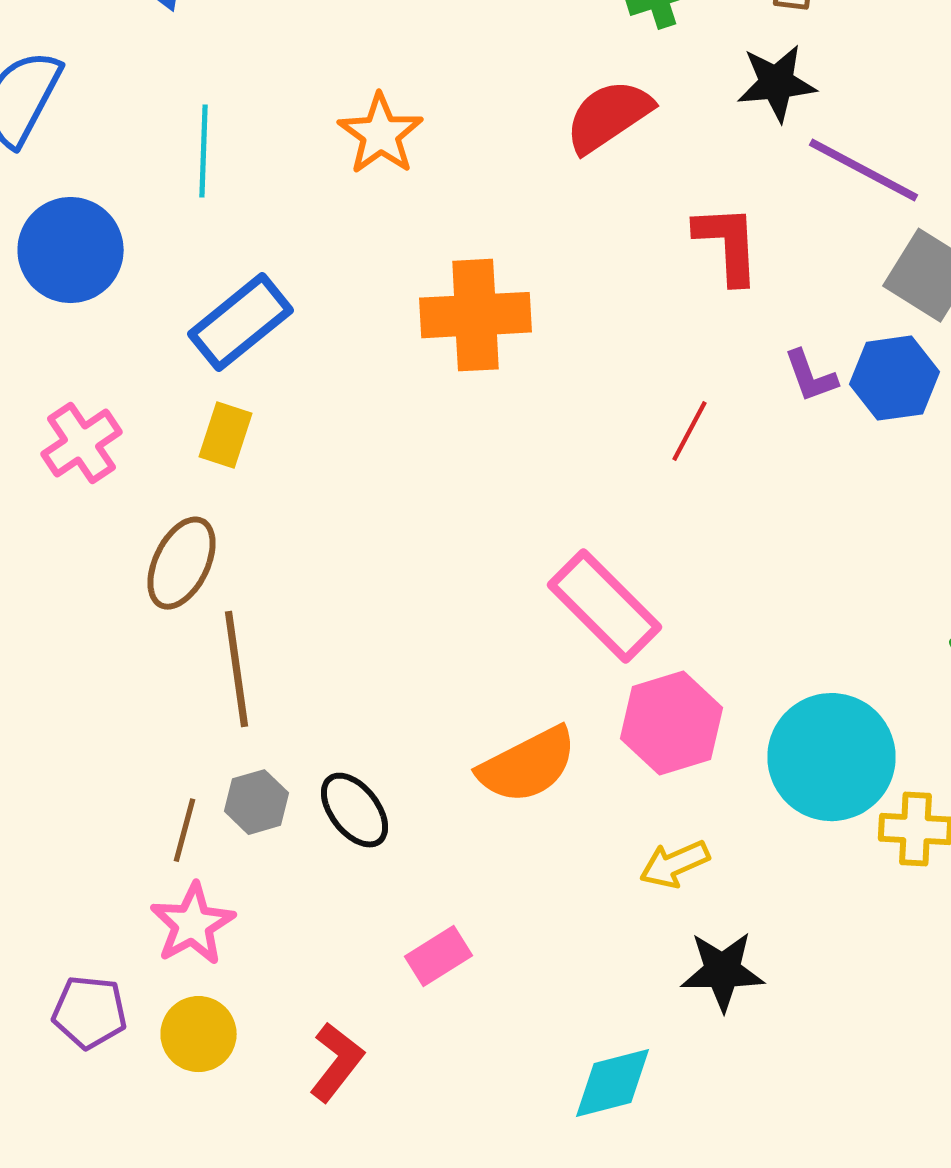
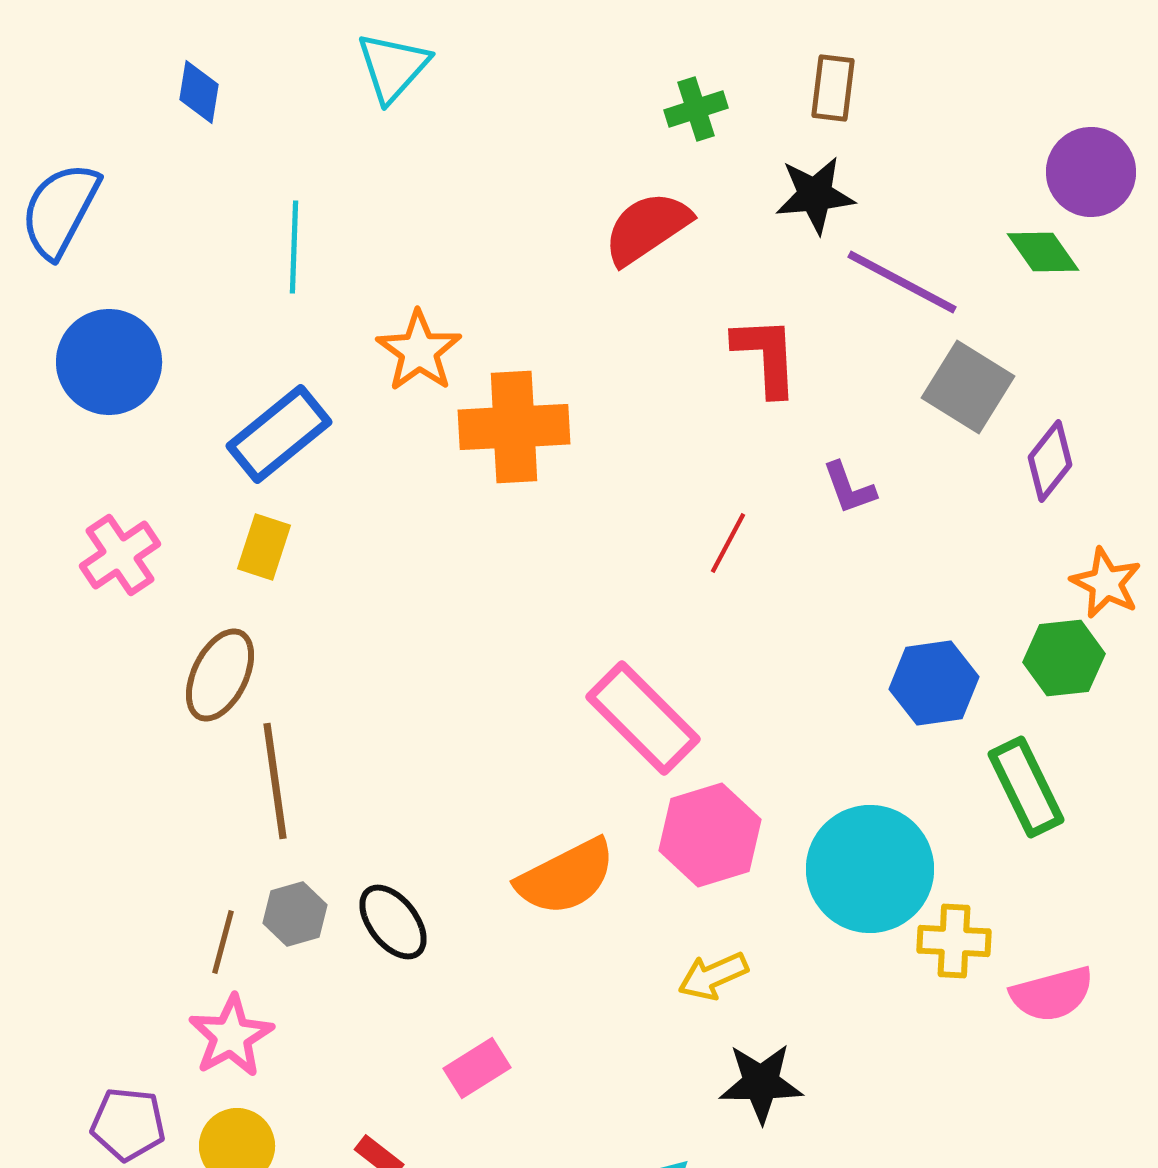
orange star: (380, 134) -> (419, 351), moved
cyan line: (204, 151) -> (294, 247), moved
blue hexagon: (894, 378) -> (934, 683), moved

